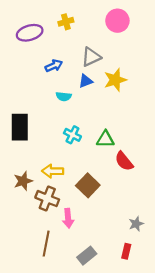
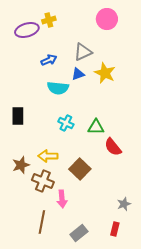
yellow cross: (66, 22) -> (49, 20), moved
yellow star: (115, 80) -> (105, 73), turned -30
cyan semicircle: (64, 96) -> (58, 88), size x1.5
black rectangle: (20, 127) -> (18, 116), size x0.7

